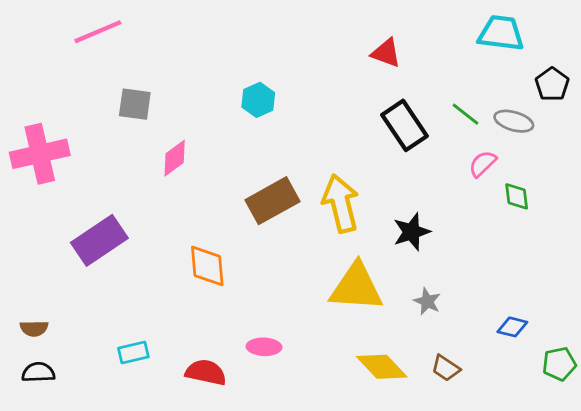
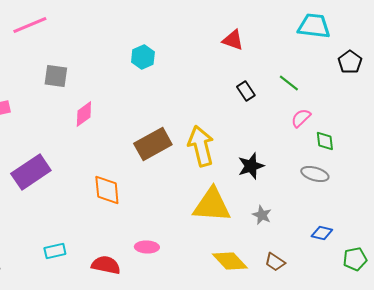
cyan hexagon: (258, 100) -> (143, 57), moved
gray ellipse: (514, 121) -> (315, 174), moved
black rectangle: (404, 125) -> (246, 91), size x0.6

